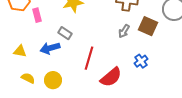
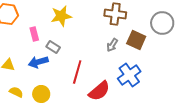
pink rectangle: (37, 15) -> (34, 34), moved
blue cross: (141, 61) -> (129, 75), size x1.6

